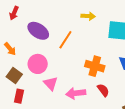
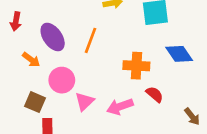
purple ellipse: (38, 31) -> (53, 37), turned 35
orange arrow: (10, 49) -> (31, 60), moved
pink triangle: (51, 83) -> (84, 101), turned 42

